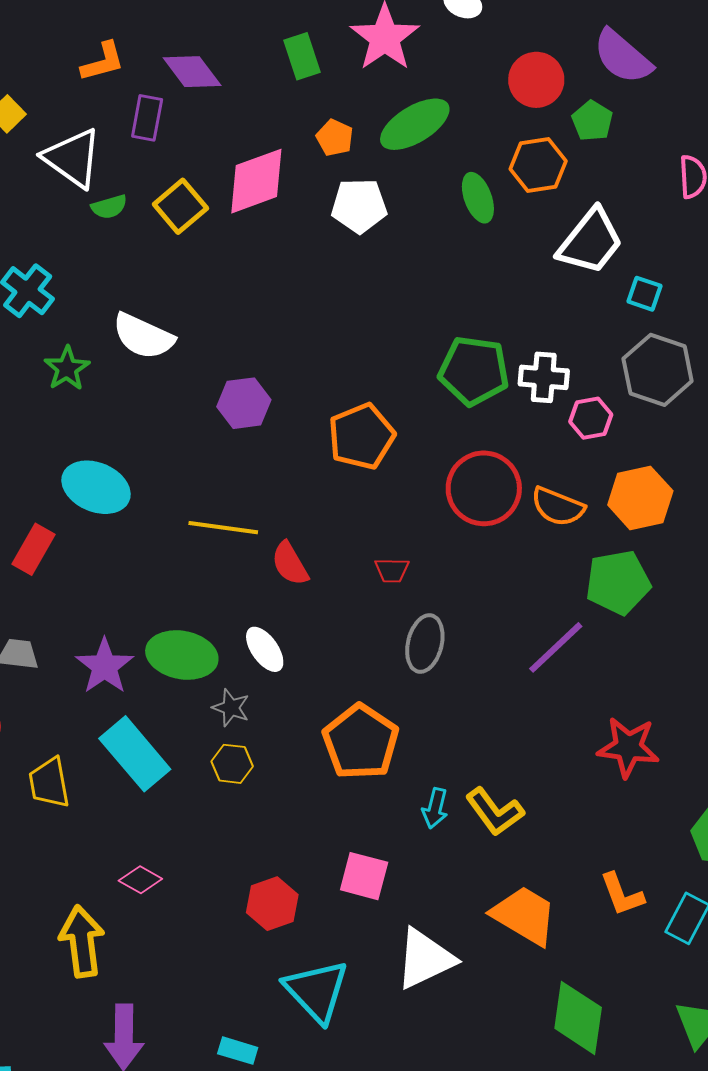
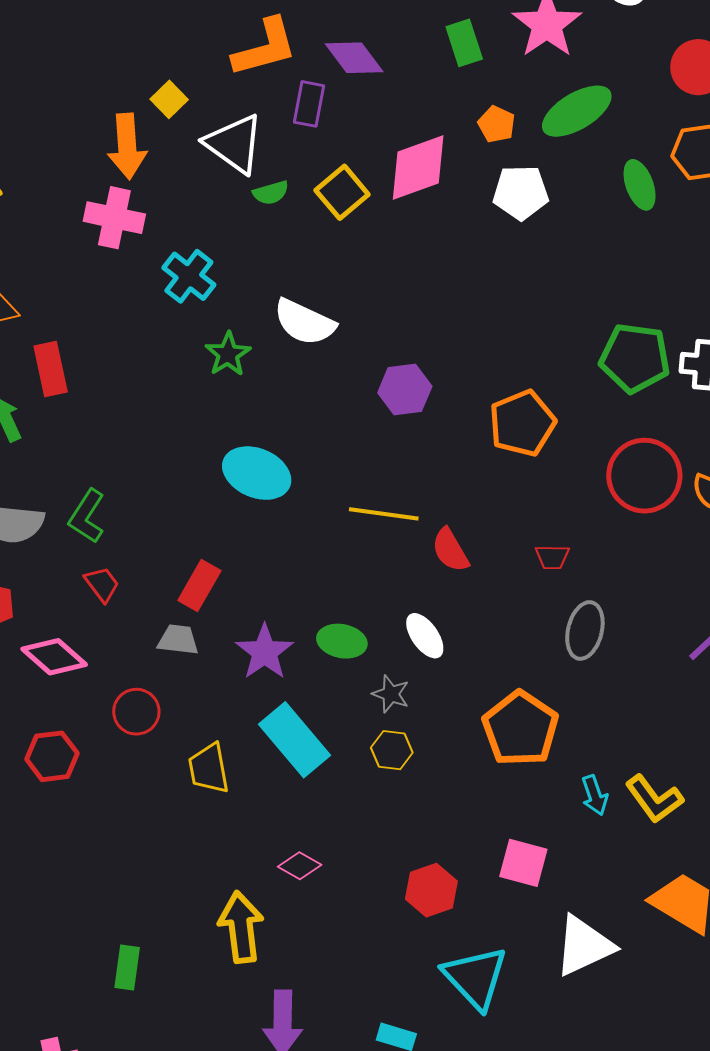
orange L-shape: (103, 62) -> (265, 48), size x1.5
red rectangle: (33, 549) -> (199, 586), moved
green ellipse: (182, 655) -> (342, 641), size x0.7
cyan arrow: (435, 808) -> (595, 795), turned -33

